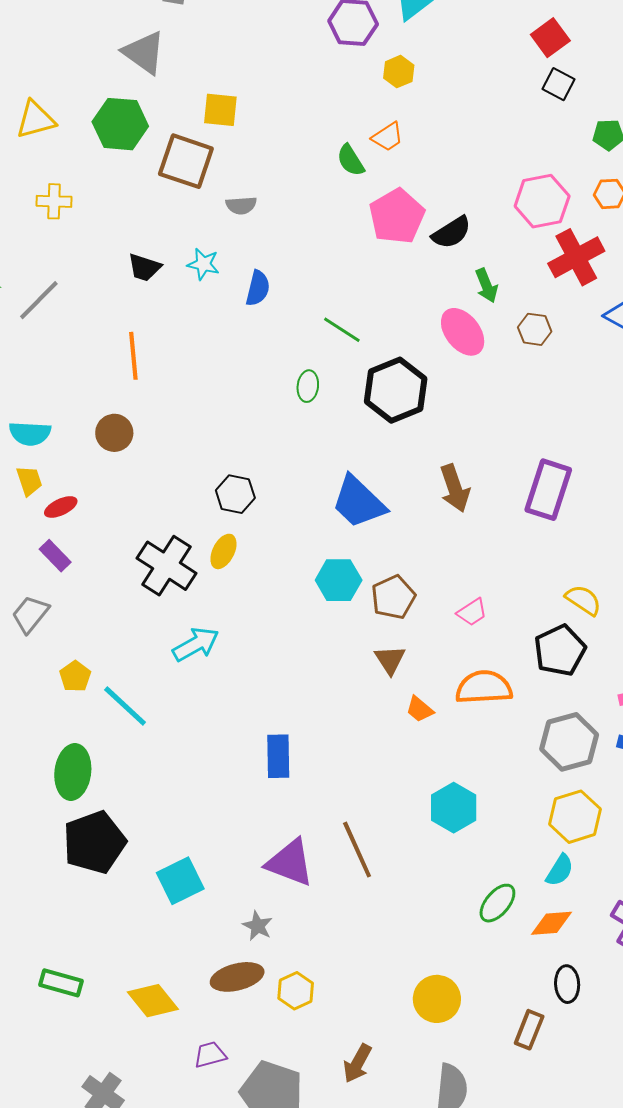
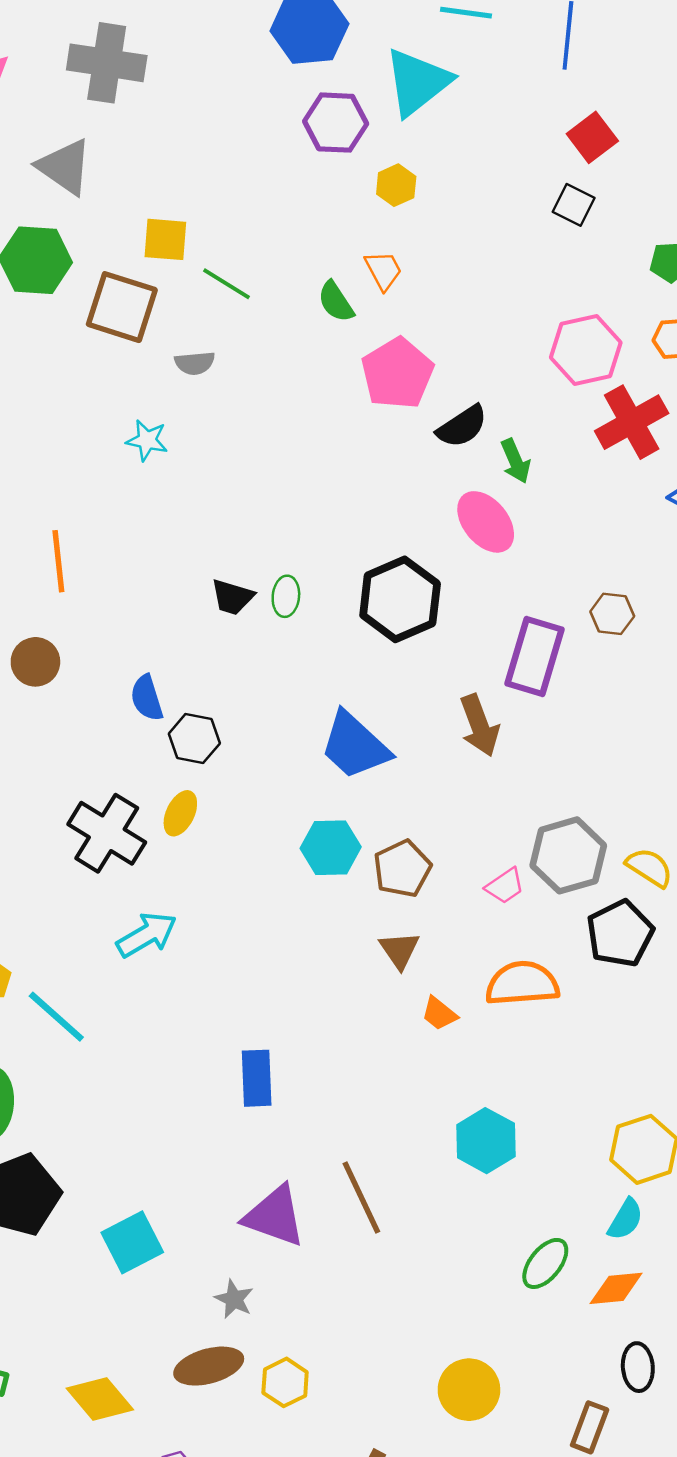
black square: (559, 84) -> (574, 205), moved
orange trapezoid: (388, 137) -> (383, 270), turned -84
black semicircle: (452, 232) -> (462, 426), moved
black trapezoid: (144, 267) -> (232, 597), moved
blue semicircle: (258, 288) -> (147, 698), moved, turned 150
brown hexagon: (535, 329) -> (612, 614), moved
green line: (342, 330) -> (227, 284), moved
purple rectangle: (548, 490) -> (535, 656), moved
gray hexagon: (569, 742) -> (568, 855), moved

